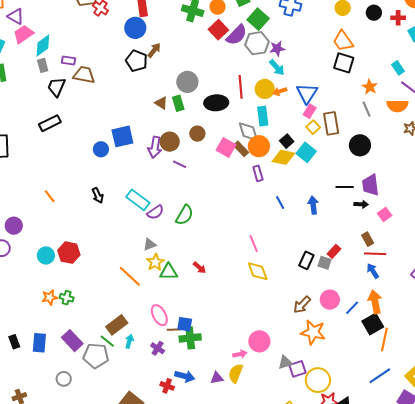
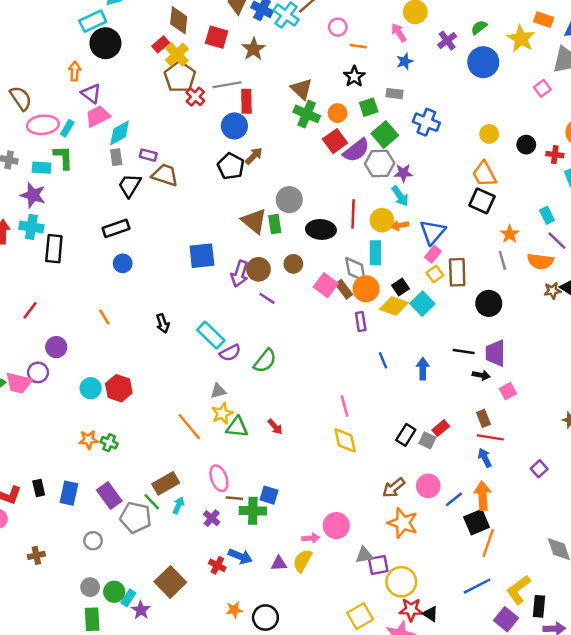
brown triangle: (161, 103) -> (254, 221), size x1.6
blue circle: (101, 149) -> (123, 263), moved
blue square: (185, 324) -> (269, 495), moved

